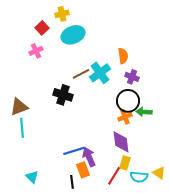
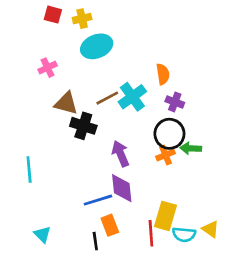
red square: (42, 28) -> (53, 15), moved, turned -32
brown triangle: (19, 107) -> (66, 103), moved, turned 36
purple diamond: (121, 142) -> (122, 188), moved
purple arrow: (89, 157) -> (120, 154), moved
yellow rectangle: (125, 163) -> (165, 216), size x1.5
red line: (114, 176) -> (151, 233), turned -36

